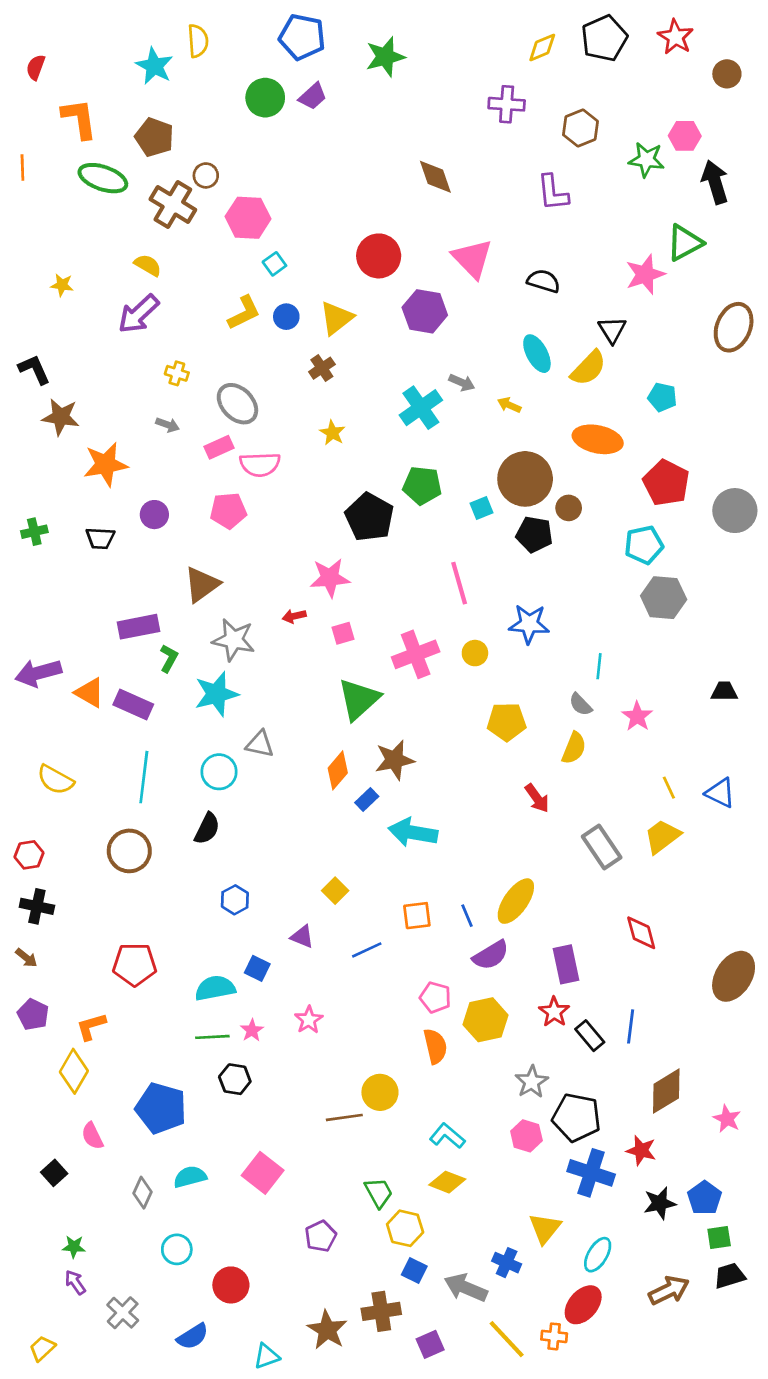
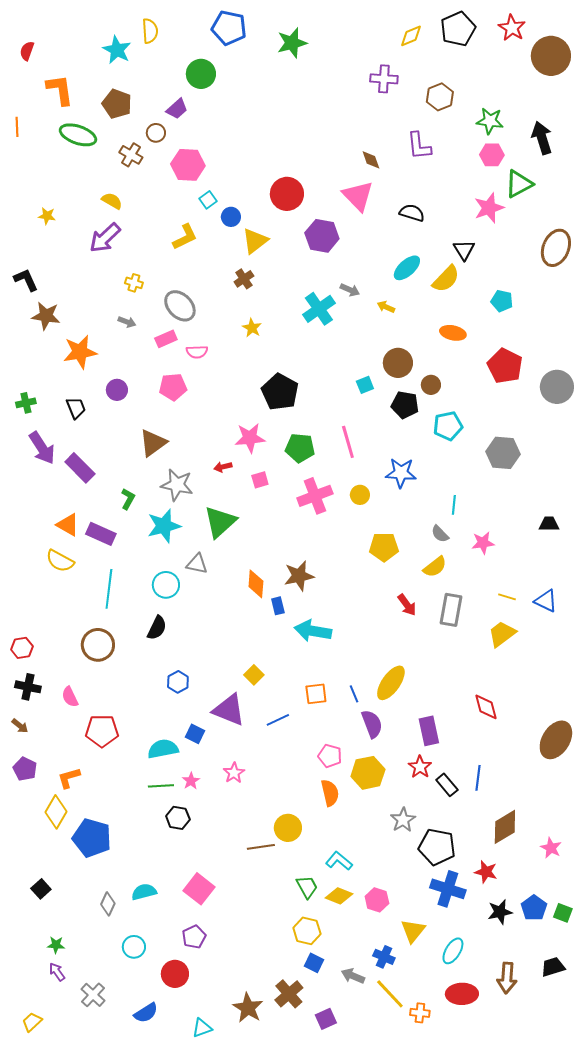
brown circle: (727, 74) -> (551, 56), size x1.8
purple trapezoid: (313, 96) -> (177, 109), moved
pink hexagon: (685, 136) -> (492, 155), moved
brown diamond: (435, 177) -> (371, 160), moved, size x0.7
brown cross: (173, 204) -> (131, 155), size x0.7
blue circle: (286, 317) -> (231, 217), moved
cyan ellipse: (537, 354) -> (407, 268), turned 76
orange ellipse: (598, 439) -> (453, 333), size x0.7
pink semicircle: (260, 464) -> (197, 352), size x0.7
brown circle: (525, 479) -> (398, 363), size x0.7
green pentagon: (422, 485) -> (300, 448), moved
black trapezoid: (100, 538) -> (76, 408), turned -115
cyan pentagon: (644, 545) -> (448, 426), moved
purple rectangle: (139, 627) -> (80, 468), moved, turned 56
purple arrow: (38, 673) -> (42, 448), moved, turned -108
green triangle: (359, 699) -> (220, 522), moved
pink star: (637, 716) -> (483, 543), turned 30
yellow semicircle: (574, 748) -> (435, 567), turned 30
orange diamond: (338, 770) -> (256, 584), turned -36
yellow semicircle: (55, 780) -> (60, 561), moved
yellow line: (669, 788) -> (507, 597), turned -48
blue rectangle: (367, 799) -> (278, 606), turned -60
gray rectangle: (602, 847) -> (451, 610), moved, turned 44
purple triangle: (302, 937) -> (229, 710), size x1.8
purple semicircle: (491, 955) -> (372, 724), turned -80
blue pentagon: (161, 1108) -> (92, 838), moved
pink semicircle: (92, 1136) -> (70, 697), moved
pink hexagon: (526, 1136) -> (377, 900), moved
green trapezoid: (379, 1193) -> (307, 887), moved
purple pentagon: (321, 1236) -> (194, 937), moved
green square: (719, 1237) -> (563, 913), moved, turned 30
gray arrow: (466, 1288) -> (353, 976), size x0.7
brown arrow: (669, 1290) -> (507, 978), turned 120
red ellipse: (583, 1305) -> (462, 994), moved, turned 48
brown cross: (381, 1311) -> (289, 994), turned -32
yellow line: (507, 1339) -> (390, 994), moved

